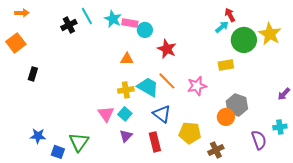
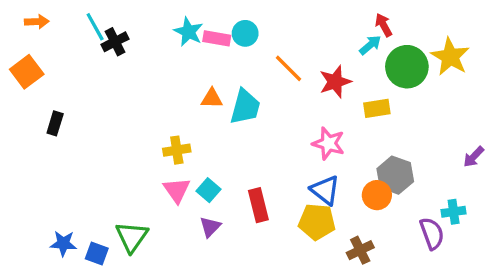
cyan line: (87, 16) -> (95, 27), moved
cyan circle: (145, 30) -> (245, 33), moved
red star: (167, 49) -> (335, 82), moved, turned 30
orange line: (167, 81) -> (288, 68), moved
pink star: (197, 86) -> (329, 143), turned 30
cyan trapezoid: (148, 87) -> (245, 107), moved, turned 75
yellow cross: (126, 90) -> (177, 150), moved
blue triangle: (162, 114) -> (325, 190), moved
cyan cross: (280, 127) -> (454, 212), moved
blue star: (38, 136) -> (63, 243), moved
red rectangle: (155, 142) -> (258, 205), moved

